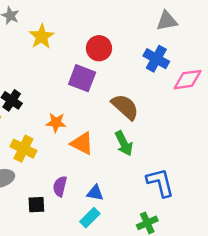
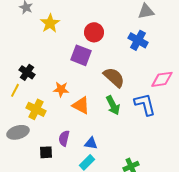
pink diamond: (188, 80) -> (162, 79), moved
blue L-shape: (160, 182) -> (145, 104), moved

